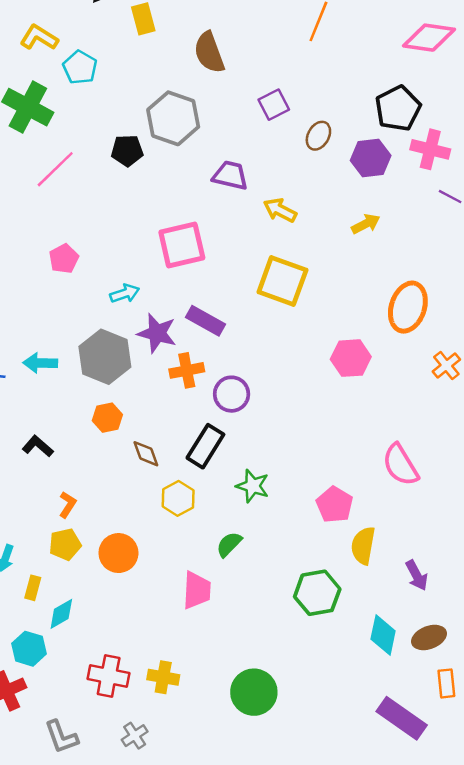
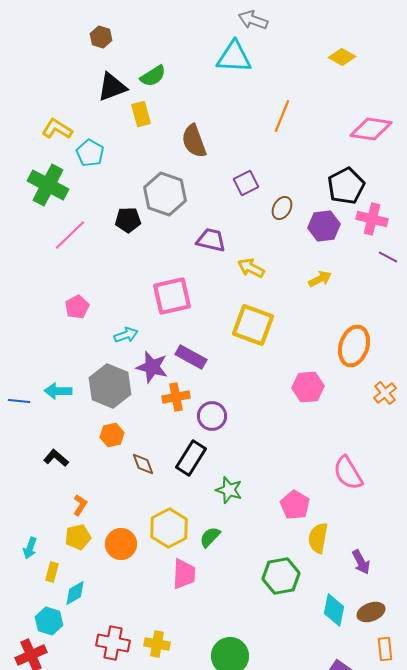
yellow hexagon: (178, 498) -> (169, 528), moved, size x1.4

